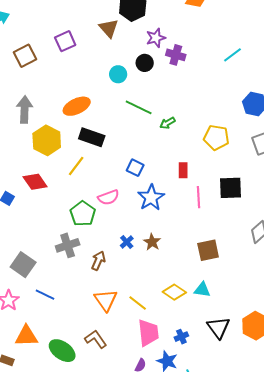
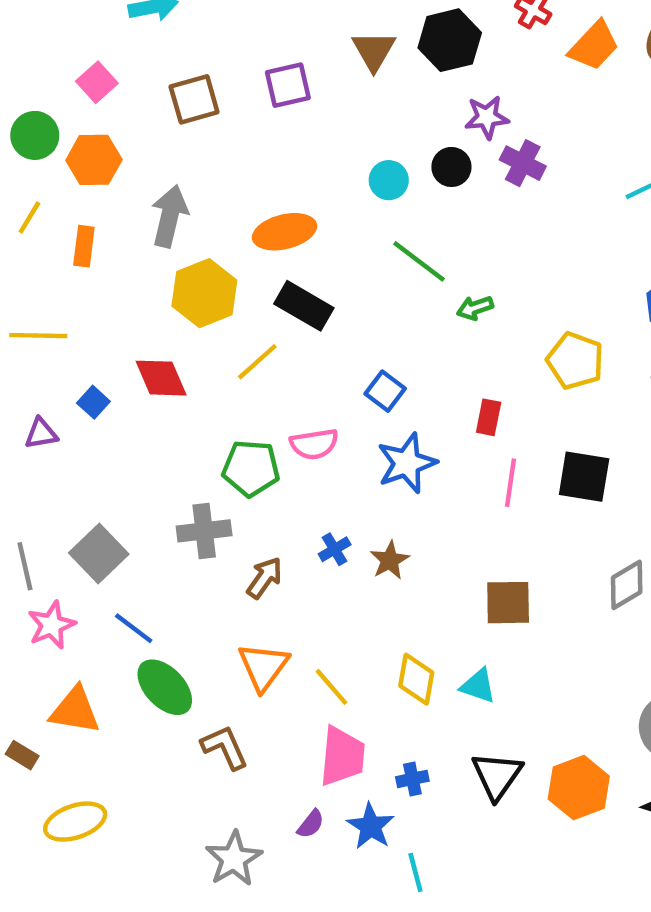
brown triangle: (109, 28) -> (374, 51), moved
green pentagon: (83, 214) -> (251, 468), turned 30
yellow diamond: (174, 292) -> (416, 679), turned 55
green ellipse: (62, 351) -> (165, 687), moved

